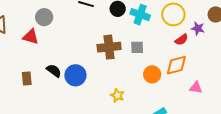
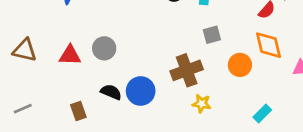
gray circle: (44, 17) -> (104, 48), moved
brown cross: (109, 47) -> (187, 70), moved
orange diamond: (176, 65) -> (269, 45), turned -75

